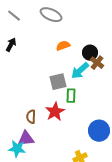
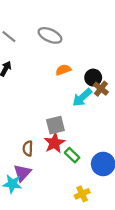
gray square: (58, 82) -> (55, 125), moved
green rectangle: (71, 96) -> (72, 155), moved, turned -48
purple triangle: (26, 139) -> (22, 173), turned -42

